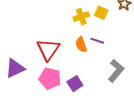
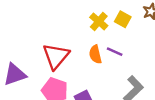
yellow cross: (81, 17) -> (99, 21), turned -35

